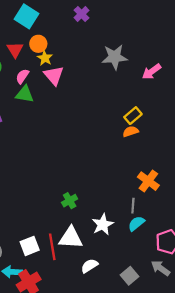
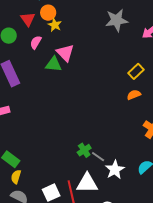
pink triangle: (54, 75) -> (65, 53), moved
green triangle: (25, 94) -> (53, 64), moved
orange semicircle: (131, 131) -> (134, 95), moved
gray line: (133, 206) -> (98, 157), moved, turned -56

